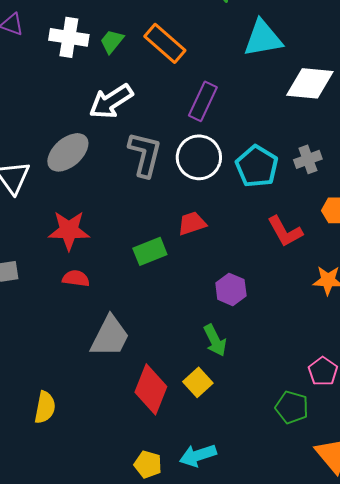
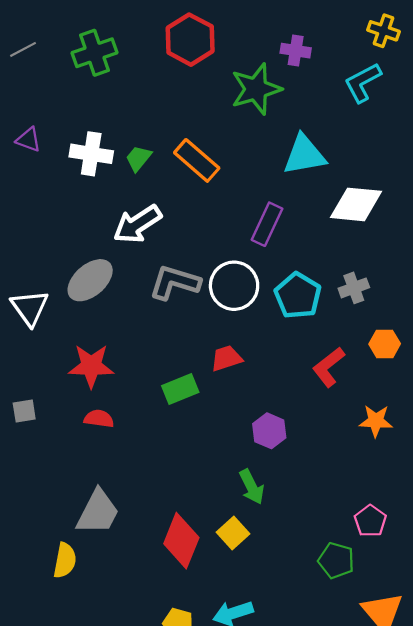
purple rectangle: (203, 101) -> (267, 224), moved
gray L-shape: (145, 154) -> (175, 282), turned -87
red L-shape: (285, 231) -> (329, 367), turned 81
gray trapezoid: (110, 336) -> (98, 512), moved

